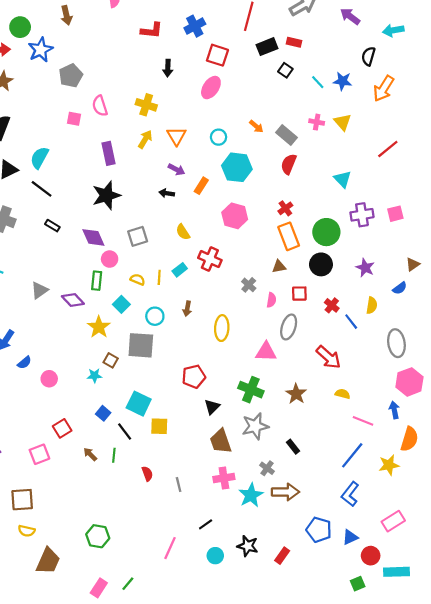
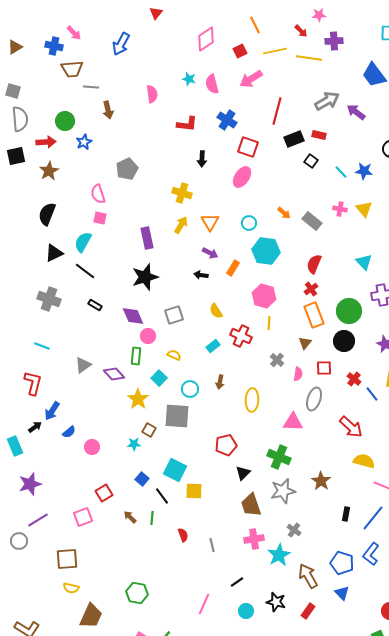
purple arrow: (350, 16) -> (356, 112), moved
blue cross: (195, 26) -> (227, 120), turned -30
blue star: (41, 50) -> (84, 142), size x0.7
gray pentagon: (71, 76) -> (127, 169), moved
pink semicircle: (100, 106) -> (98, 194), moved
pink square: (74, 119) -> (100, 218), moved
red semicircle: (289, 164) -> (314, 264), moved
brown triangle: (279, 267) -> (305, 343), turned -40
yellow line: (159, 277) -> (269, 323), moved
brown star: (296, 394) -> (321, 481), moved
yellow semicircle: (343, 394) -> (364, 461), size x1.5
black rectangle: (293, 447) -> (346, 514), moved, turned 48
brown arrow: (285, 492) -> (308, 576), moved, turned -120
blue pentagon: (319, 530) -> (342, 563), moved
blue triangle: (350, 537) -> (342, 593), moved, turned -49

